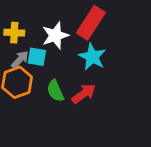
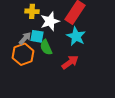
yellow cross: (14, 33) -> (32, 11), moved
green semicircle: (55, 91) -> (46, 47), moved

